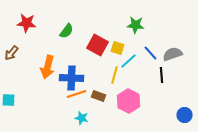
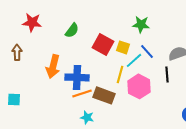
brown arrow: (12, 53) -> (17, 52), turned 140
blue line: (150, 53) -> (147, 51), moved
brown rectangle: (98, 96) -> (104, 95), size x1.5
pink hexagon: (128, 101) -> (139, 86), moved

